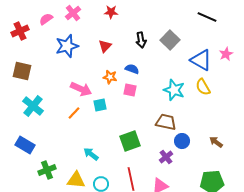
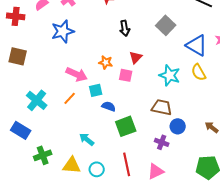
red cross: (20, 31) -> (16, 16), turned 30
black arrow: (141, 40) -> (125, 28), moved
red triangle: (105, 46) -> (136, 57), moved
blue semicircle: (132, 69) -> (109, 106), moved
cyan cross: (33, 106) -> (37, 100), moved
purple cross: (166, 157) -> (162, 142), turned -32

